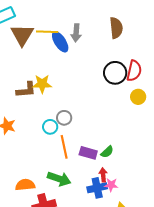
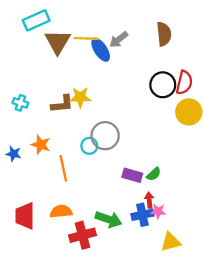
gray arrow: (76, 33) -> (119, 40), turned 48
yellow circle: (138, 97) -> (189, 112), size x1.5
gray circle: (64, 118) -> (105, 136), size x1.6
orange line: (64, 147) -> (63, 168), moved
green arrow: (59, 179) -> (109, 219), moved

